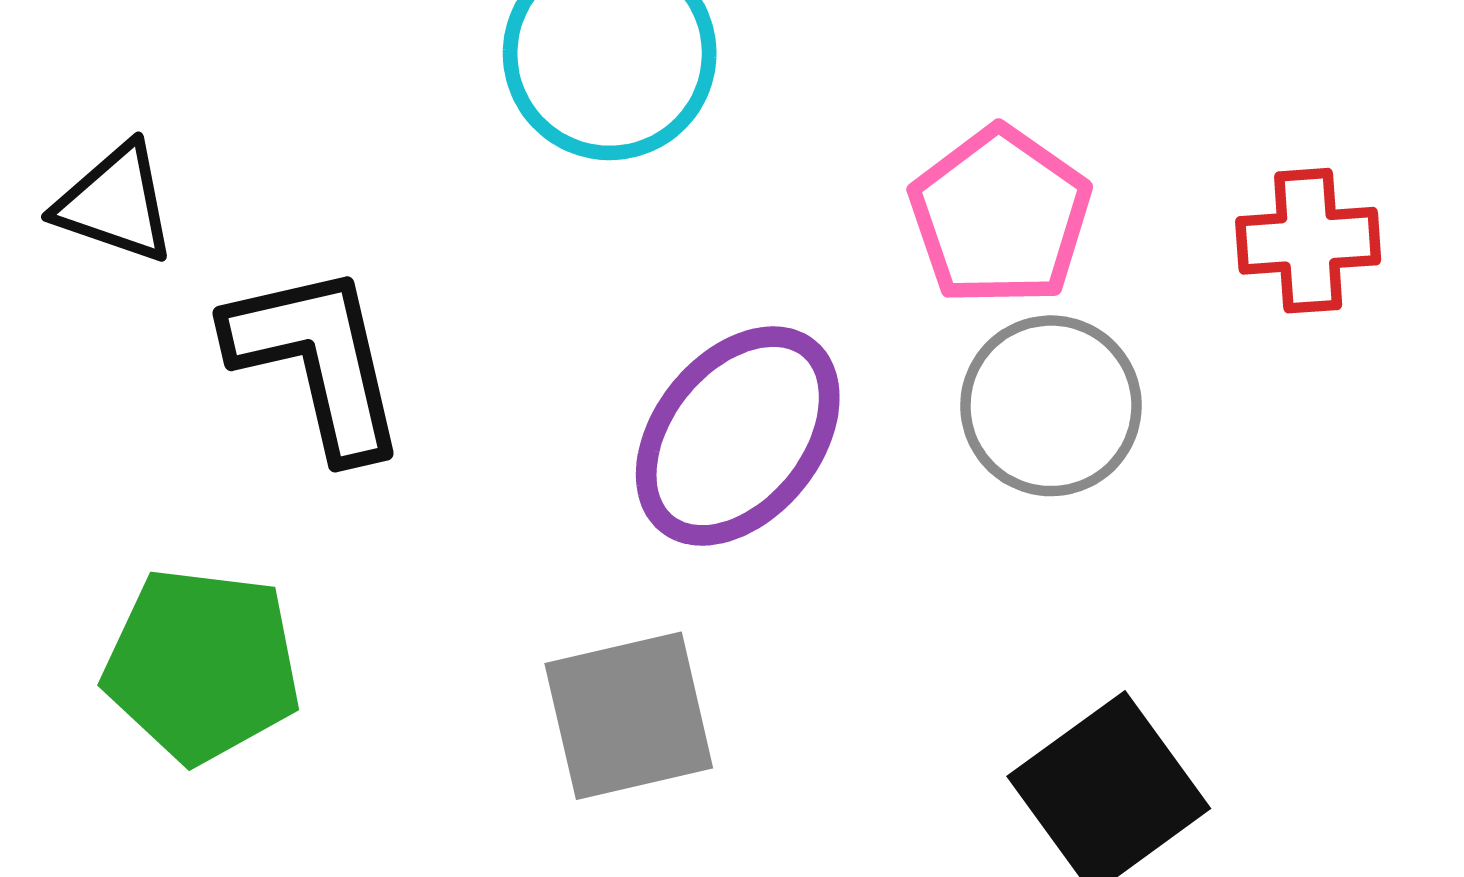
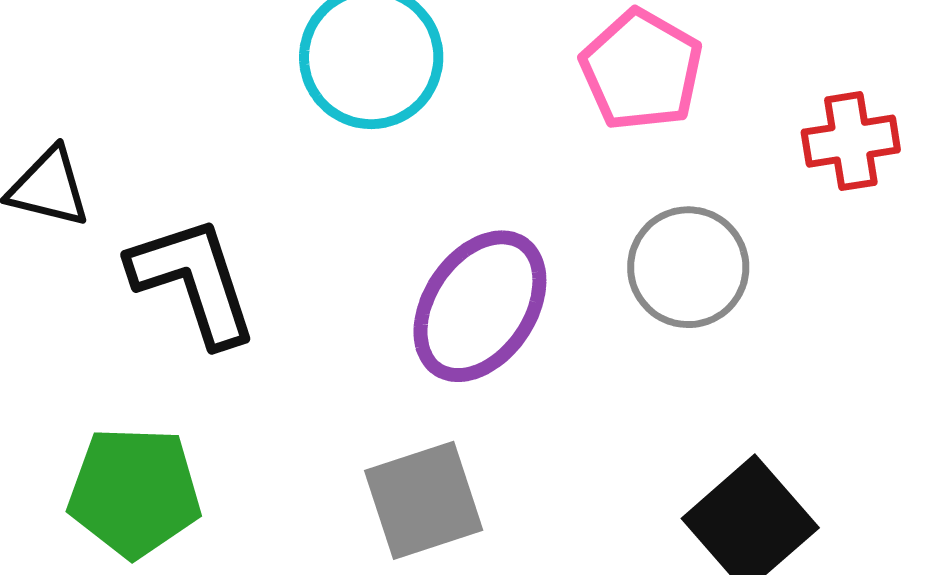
pink pentagon: (1000, 216) -> (641, 70), moved

